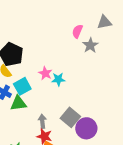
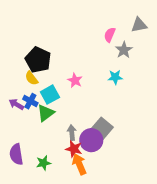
cyan star: (58, 79) -> (115, 77), moved
green triangle: (18, 103) -> (46, 113), turned -30
purple circle: (86, 128) -> (91, 140), moved

